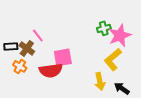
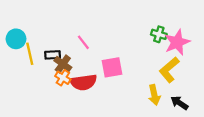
green cross: (104, 28) -> (159, 34), turned 32
brown cross: (27, 48) -> (63, 64), moved
red semicircle: (51, 70) -> (83, 82), moved

